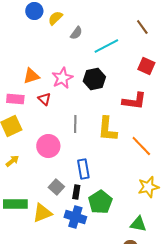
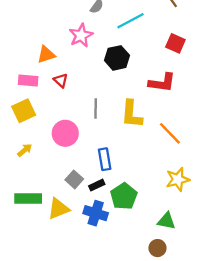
pink star: (62, 78) -> (81, 35), moved
black rectangle: (76, 192) -> (97, 185), turned 56

